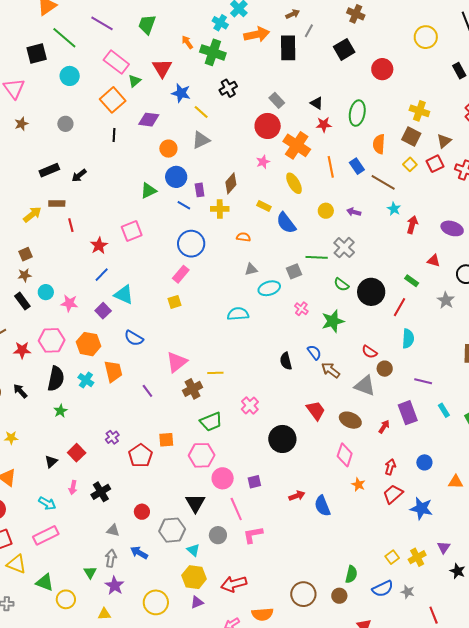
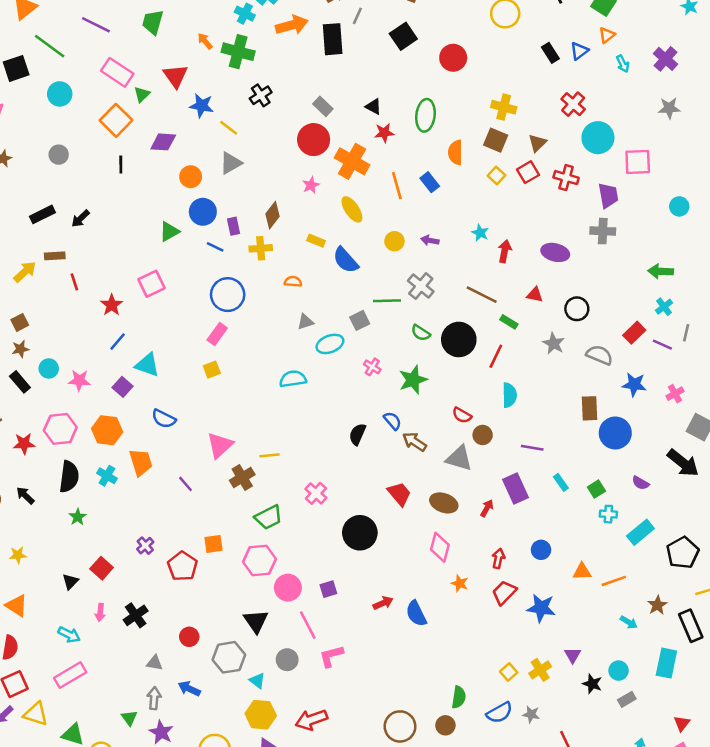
brown line: (383, 182) -> (482, 295), moved
black semicircle: (286, 361) -> (357, 434), turned 42

